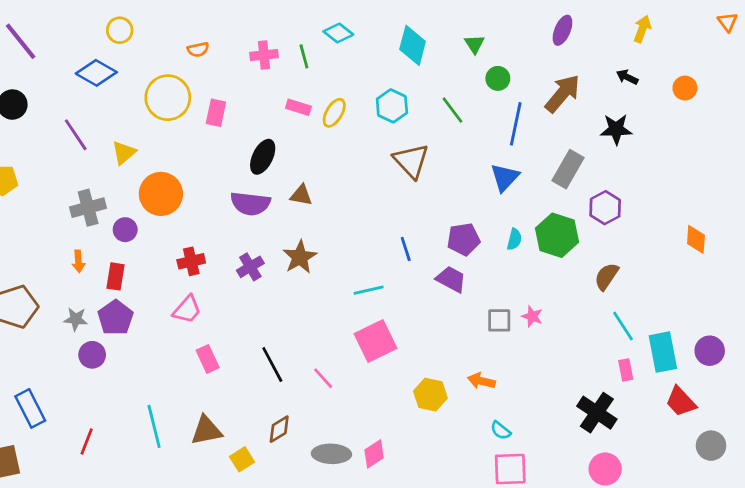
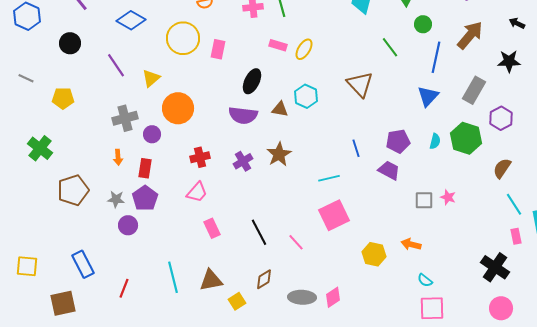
cyan hexagon: (392, 106) -> (306, 96), moved

